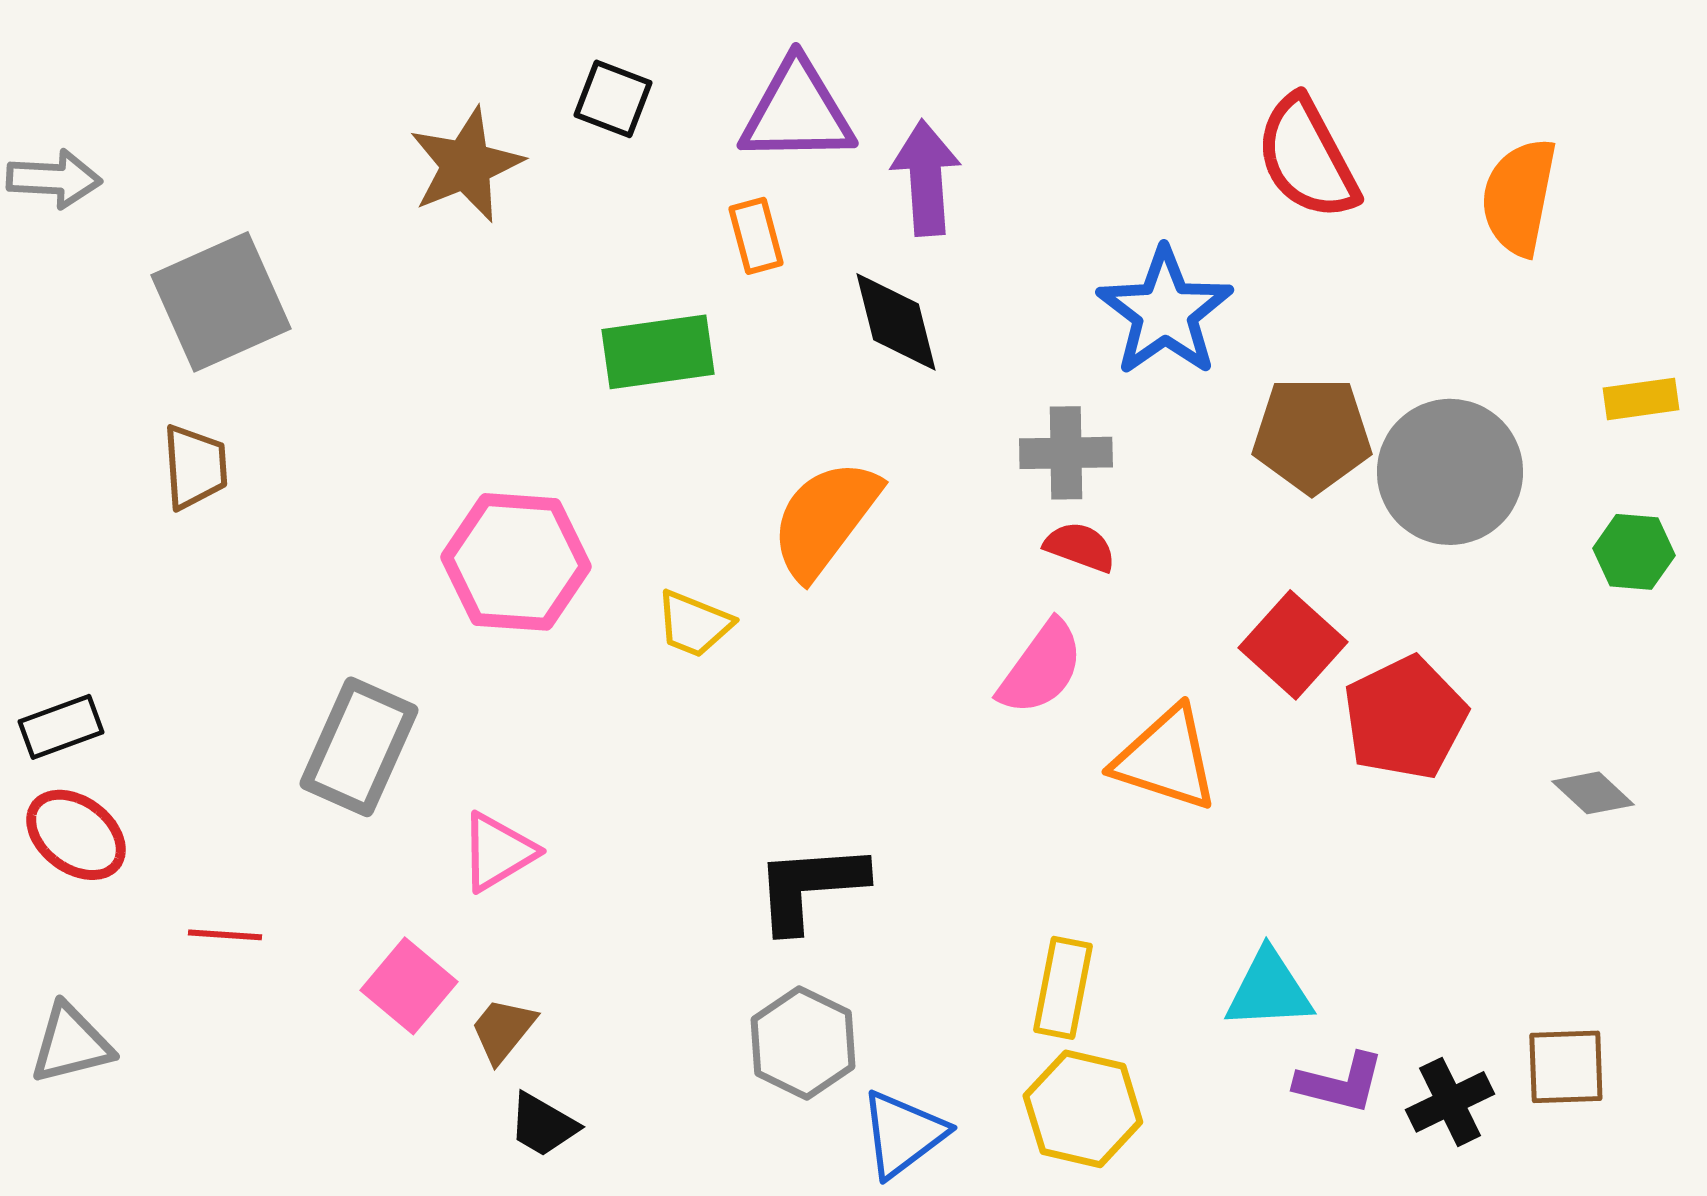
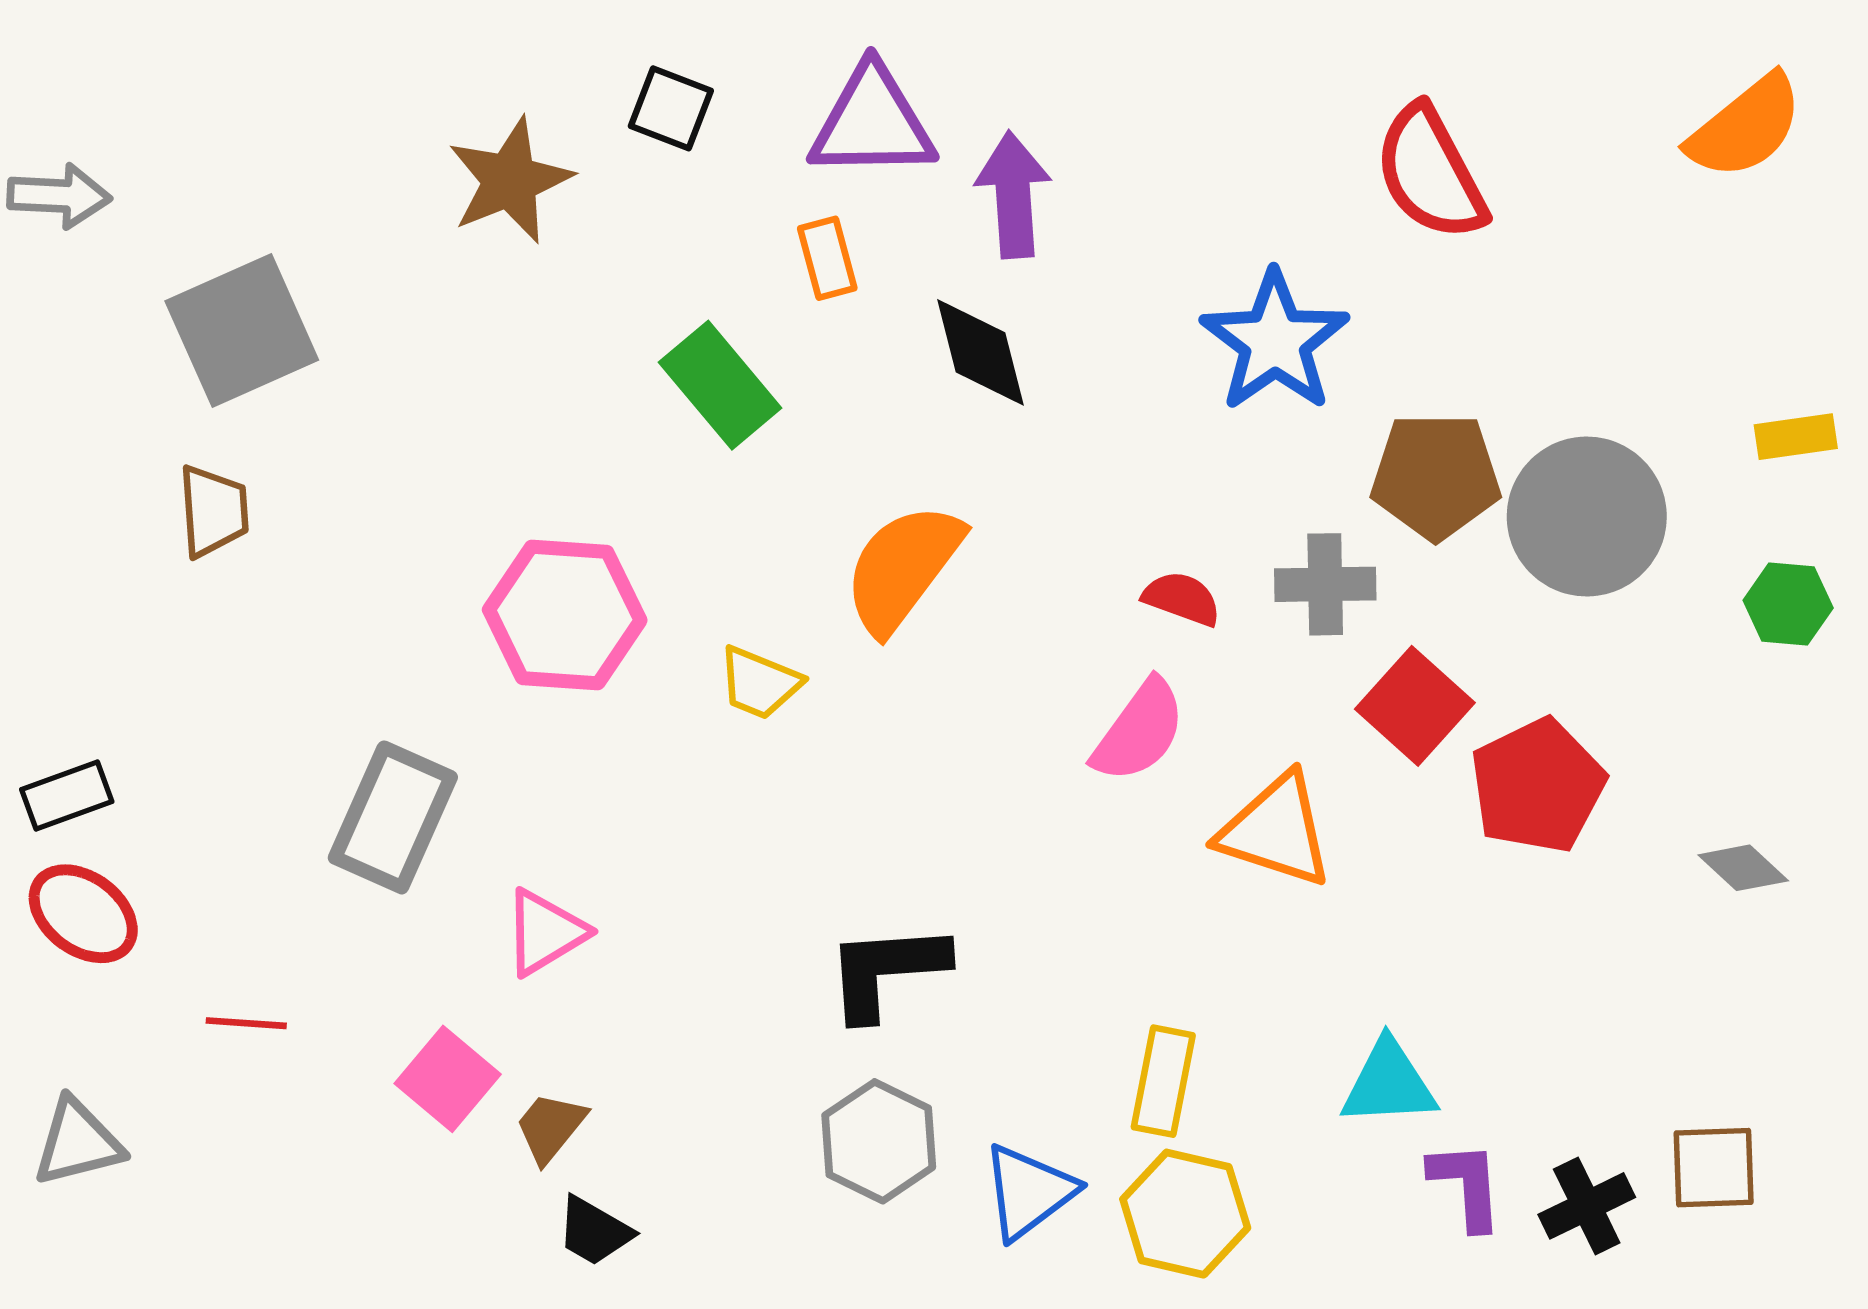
orange semicircle: (1519, 197) -> (1745, 127), moved, turned -140
green rectangle: (658, 352) -> (720, 385), turned 58
gray cross: (1066, 453) -> (1325, 584), moved
purple L-shape: (1340, 1083) -> (1466, 1185), turned -108
blue triangle: (903, 1134) -> (1029, 1192), moved

